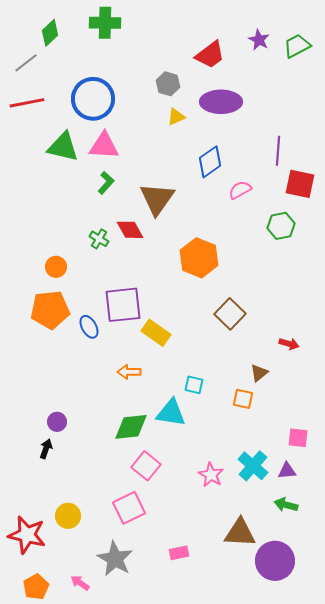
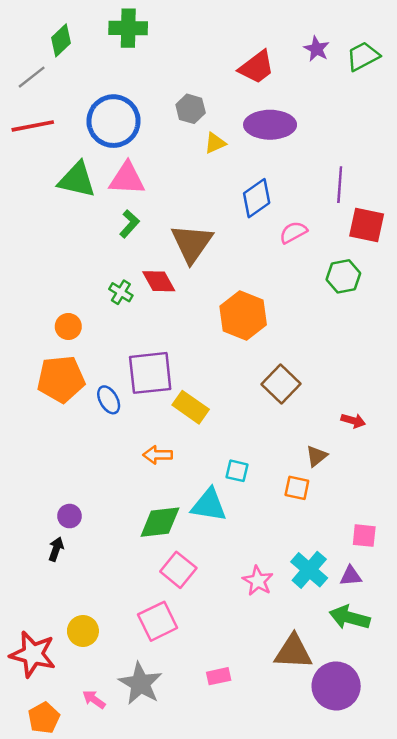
gray hexagon: (168, 84) -> (191, 109), moved
green arrow: (286, 505) -> (350, 618), size x1.4
pink arrow: (80, 583) -> (94, 699), moved

